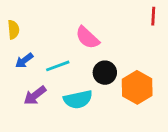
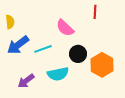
red line: (153, 16) -> (95, 12), moved
blue arrow: (24, 61) -> (18, 45), size x1.6
purple arrow: (35, 95) -> (26, 81), moved

